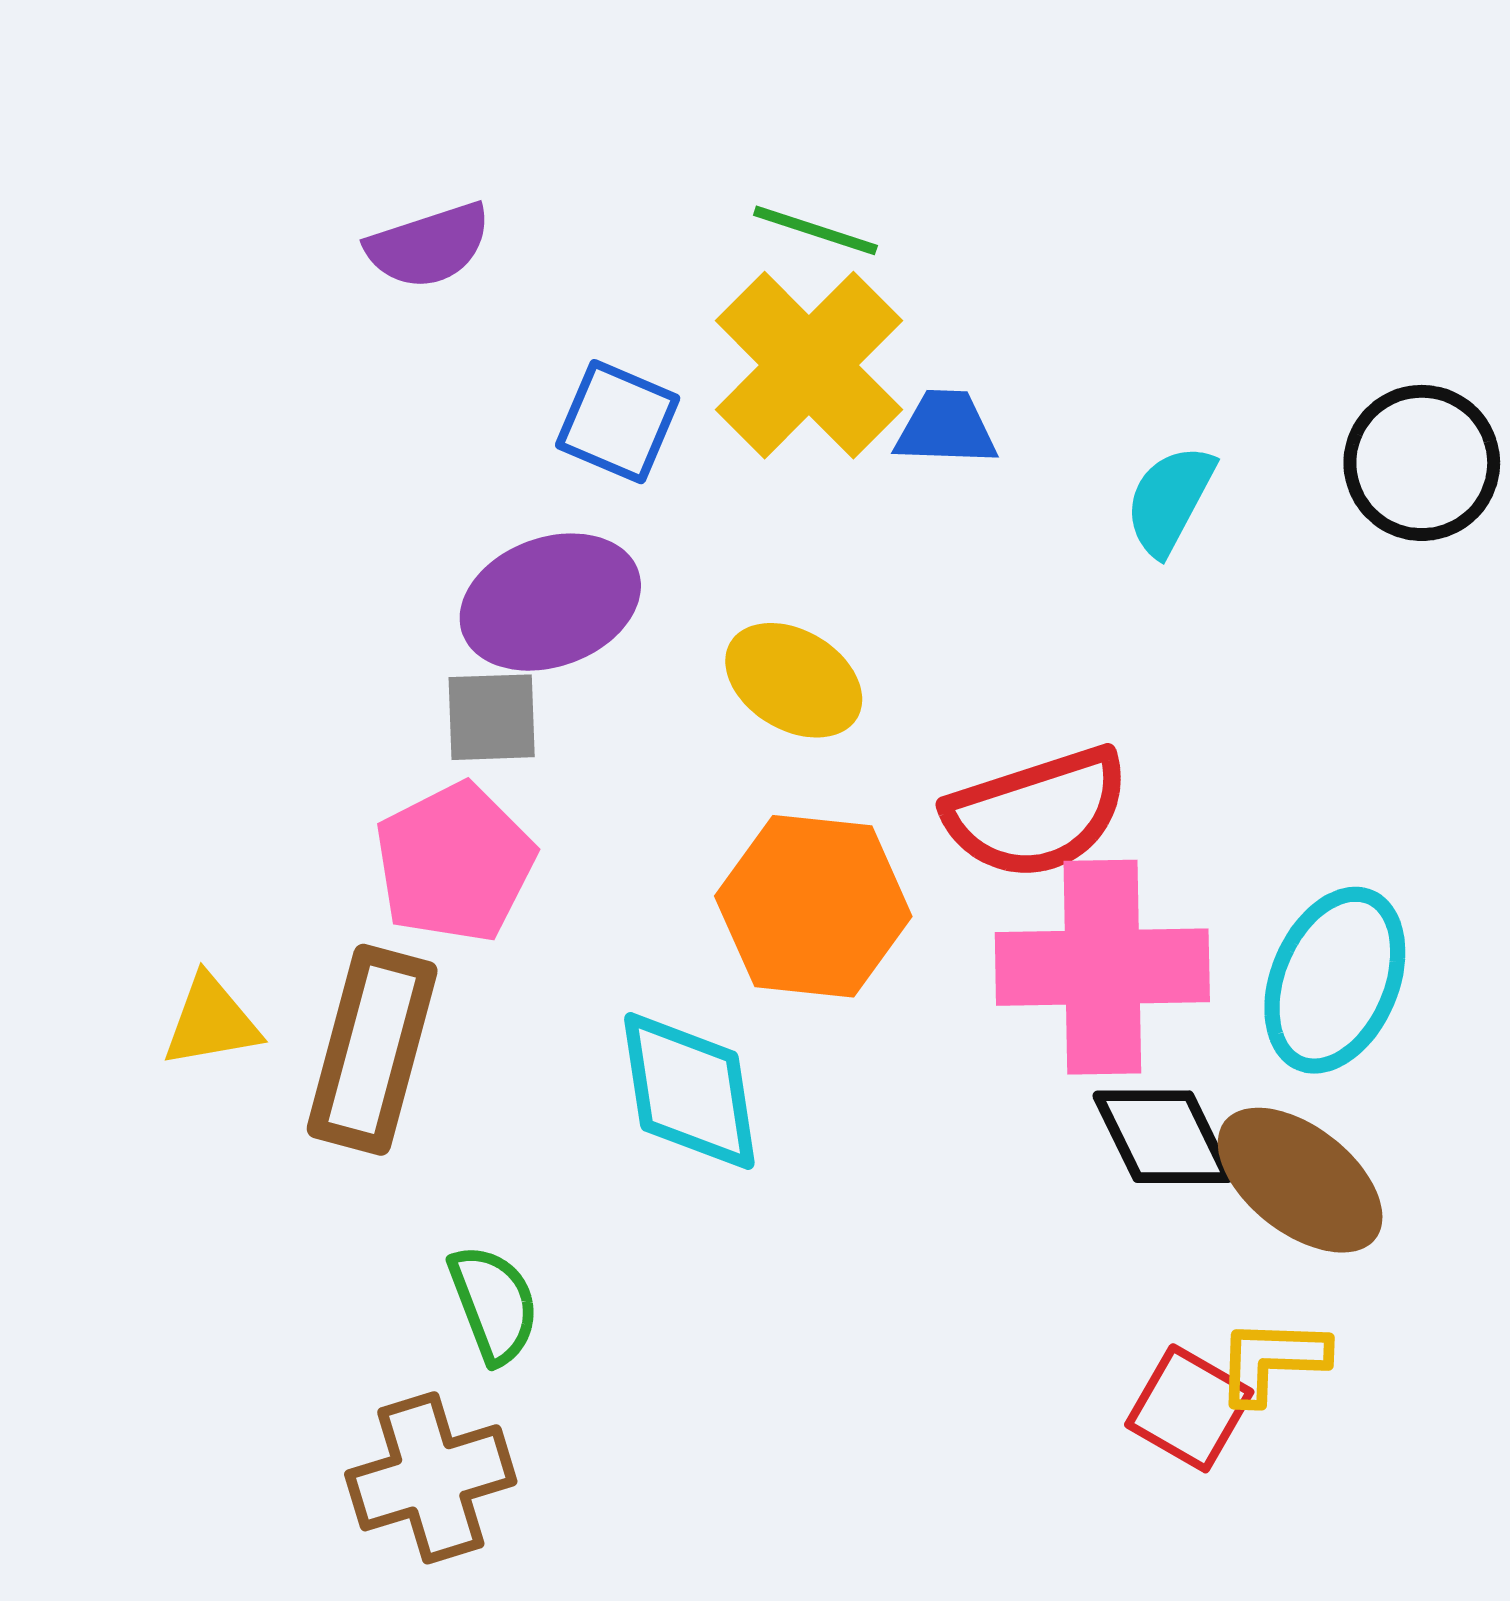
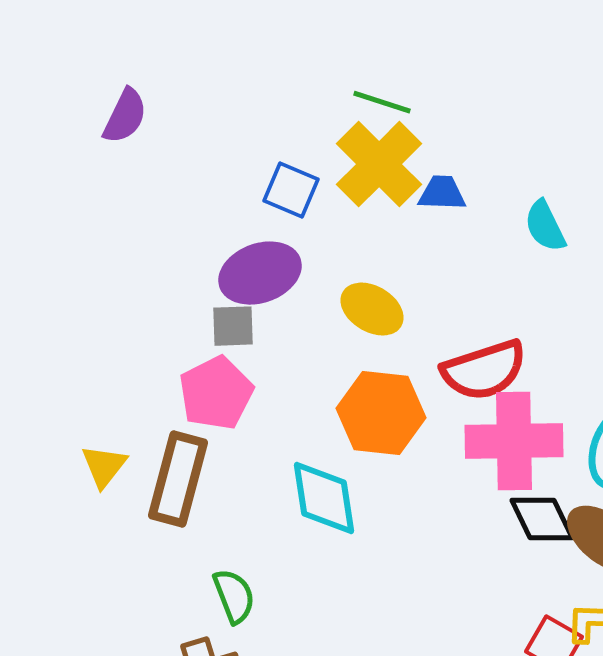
purple semicircle: (429, 246) -> (125, 116), moved, turned -46
cyan semicircle: (1170, 500) -> (545, 226), turned -54
yellow triangle: (211, 1021) -> (104, 466), turned -42

